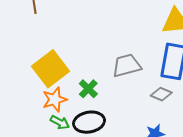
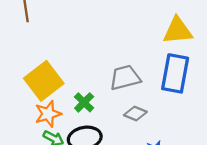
gray diamond: (161, 94) -> (135, 113), moved

